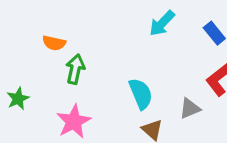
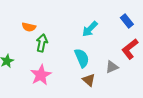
cyan arrow: (162, 23) -> (90, 29), moved

